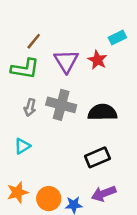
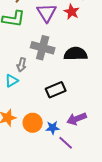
gray arrow: (30, 107) -> (22, 65), moved
black rectangle: (97, 157) -> (56, 90), moved

